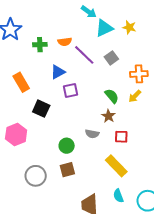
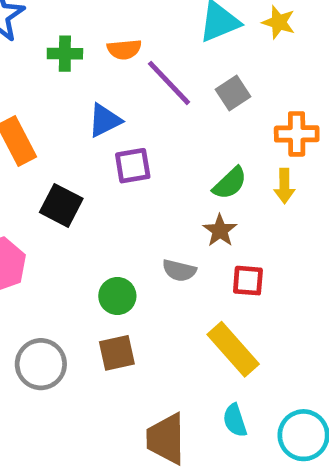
green semicircle: (112, 96) -> (230, 183), turned 84
yellow arrow: (135, 96) -> (284, 186), turned -48

